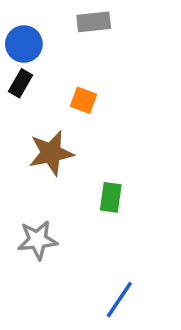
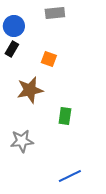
blue line: (119, 300) -> (70, 176), turned 30

